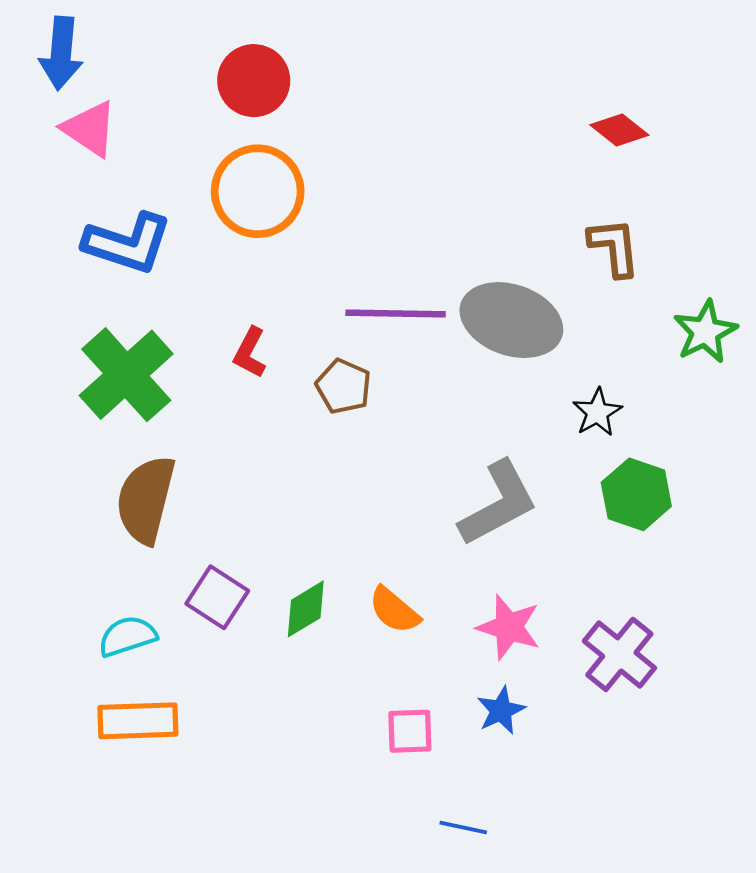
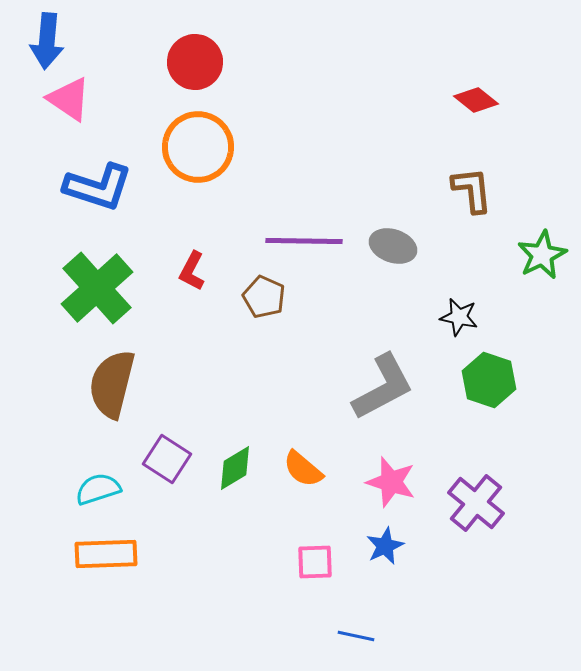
gray ellipse: (511, 320) -> (393, 246), size x0.6
black star: (597, 412) -> (459, 317), turned -30

